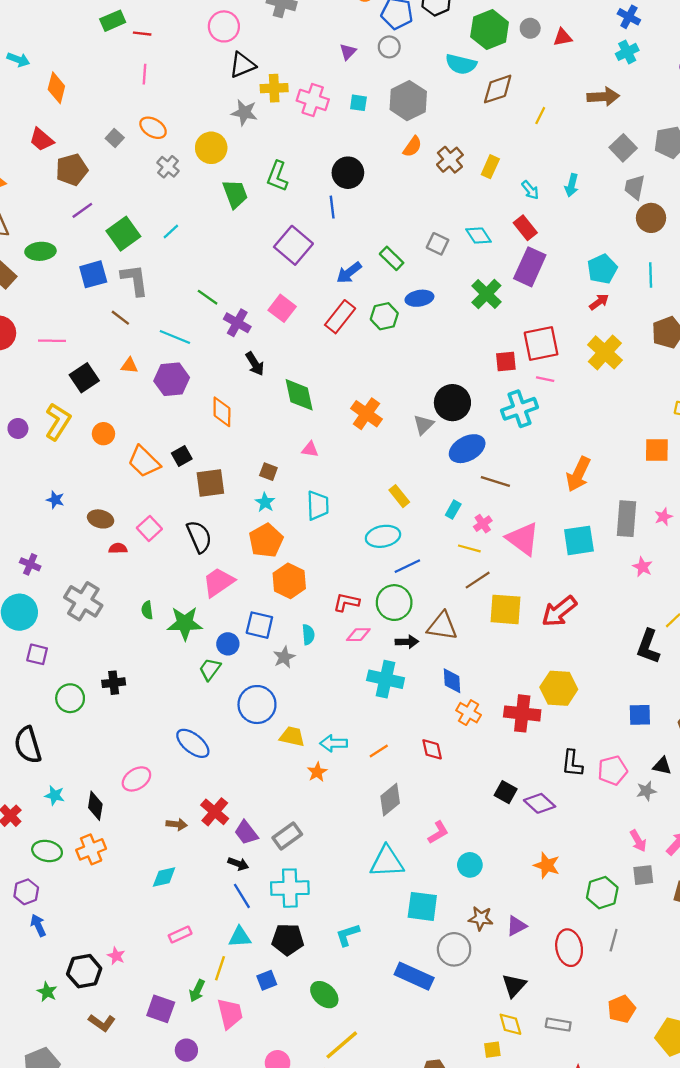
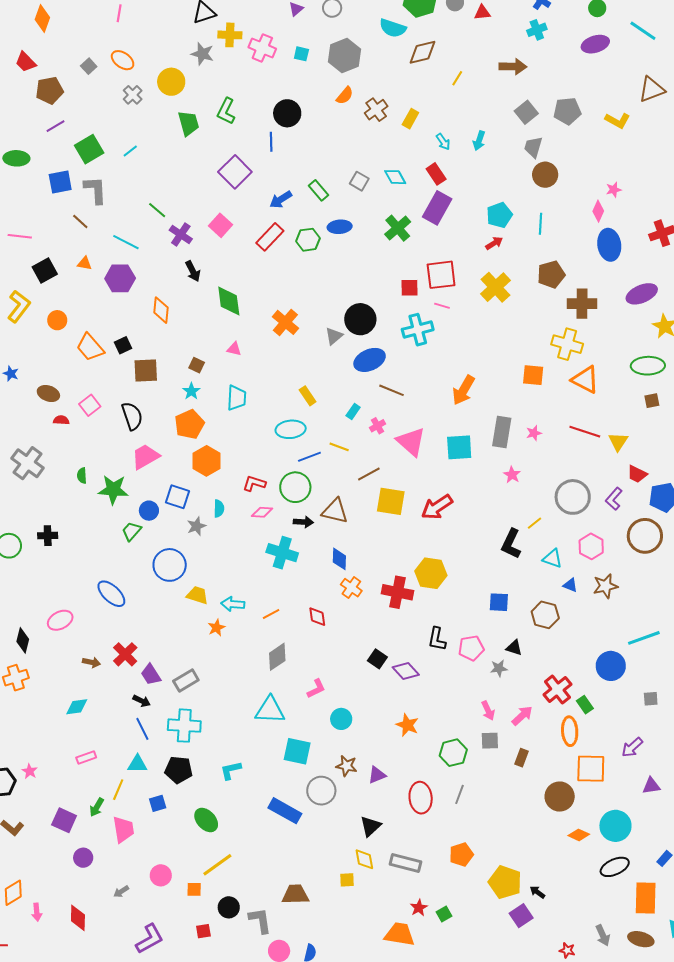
yellow line: (469, 548) -> (339, 447), moved
gray rectangle: (558, 1025) -> (406, 863), size x1.4

